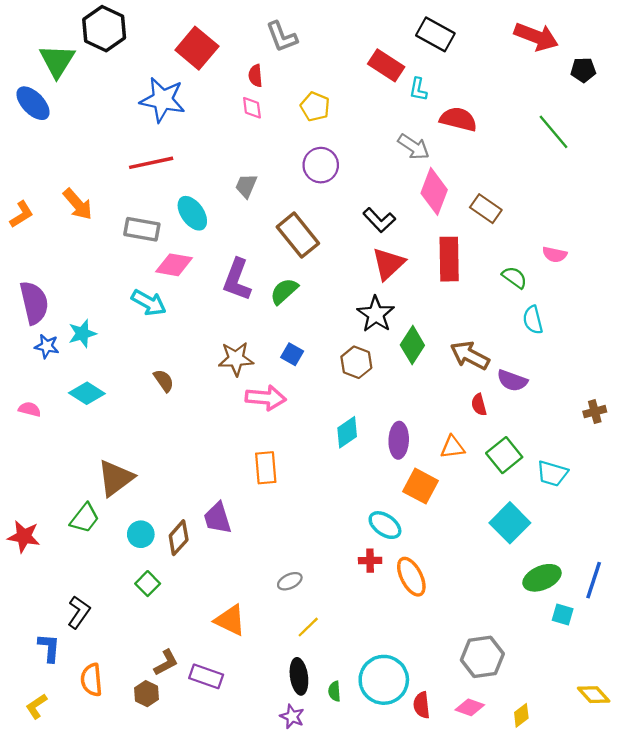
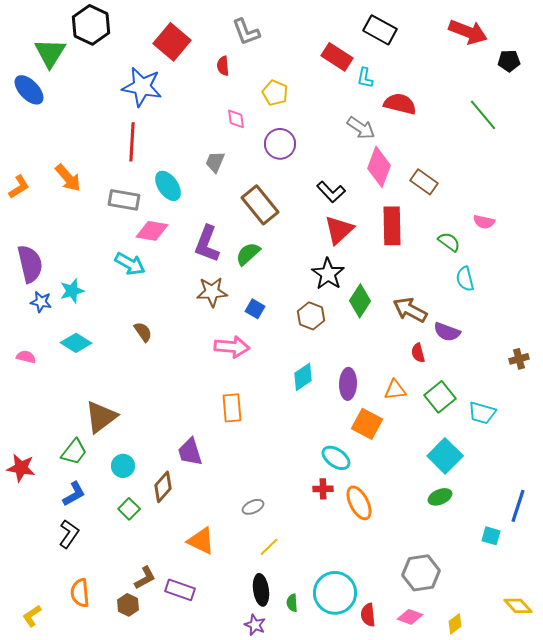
pink diamond: (252, 108) -> (236, 119), moved
red line: (151, 163) -> (132, 142), turned -75
brown star: (236, 359) -> (212, 292), moved
brown diamond: (179, 538) -> (163, 487), moved
green ellipse: (542, 578) -> (440, 497), moved, size x0.7
blue L-shape: (49, 648) -> (74, 494), moved, turned 56

